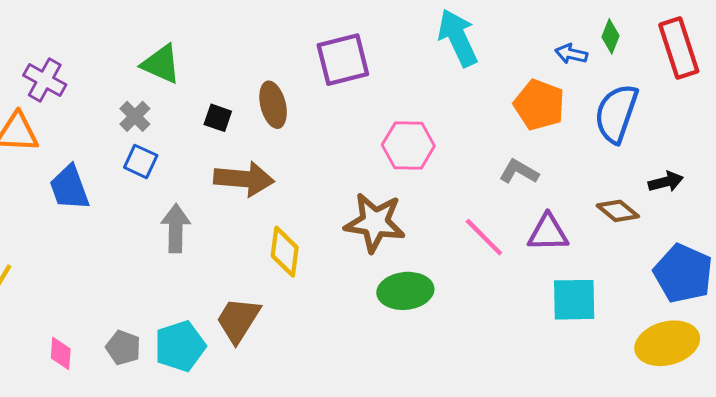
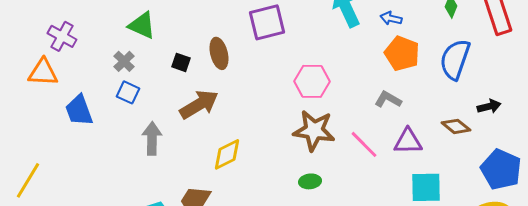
blue arrow: (571, 54) -> (391, 18), moved
brown arrow: (244, 179) -> (199, 104), turned -36
brown star: (375, 223) -> (314, 130), moved
yellow diamond: (285, 252) -> (227, 154), turned 56
green ellipse: (405, 291) -> (310, 181), size x0.6

